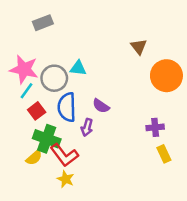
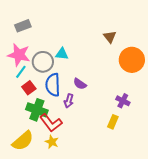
gray rectangle: (43, 23) -> (23, 26), moved
purple cross: (155, 127) -> (123, 101), turned 32
yellow rectangle: (164, 154) -> (113, 122), moved, turned 48
yellow semicircle: (34, 158) -> (23, 141), moved, size x1.6

